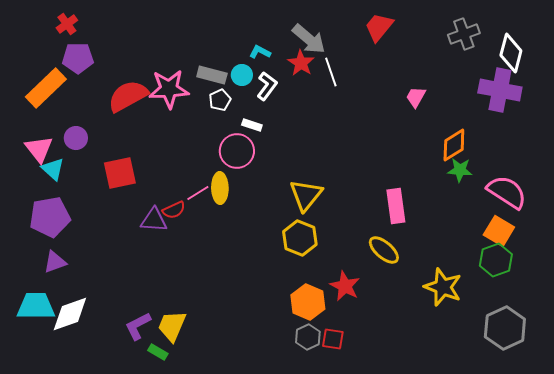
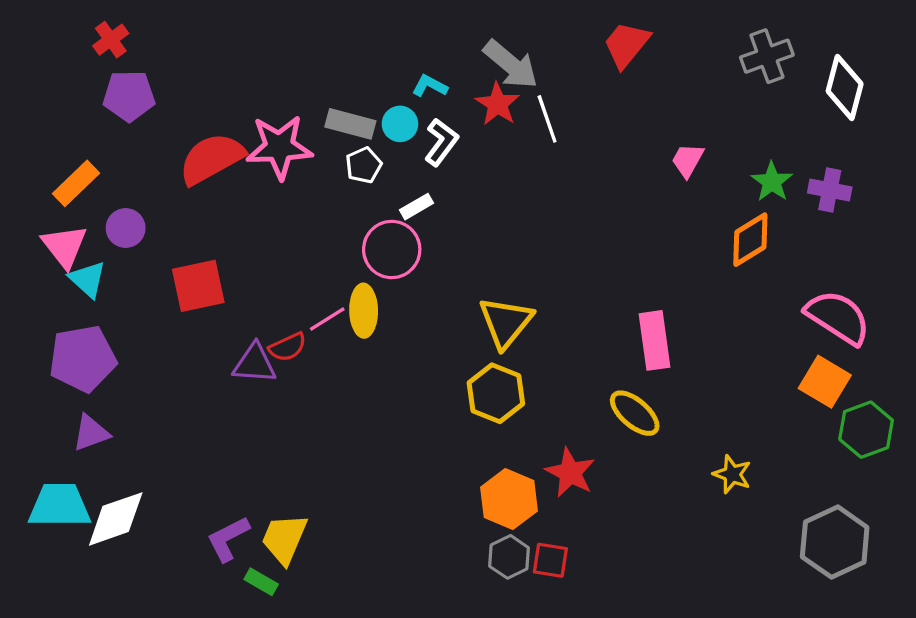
orange rectangle: (46, 88) -> (76, 183), moved, size x0.7
purple cross: (500, 90) -> (830, 190), moved, size x0.6
white rectangle: (252, 125) -> (416, 207), turned -48
green star: (460, 170) -> (772, 182), moved, turned 30
green hexagon: (496, 260) -> (866, 430), moved
yellow star: (443, 287) -> (732, 474), size x0.6

